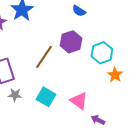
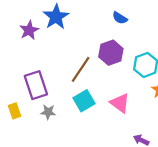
cyan square: (46, 97) -> (84, 101), moved, turned 30
pink triangle: (79, 101) -> (120, 103), moved

